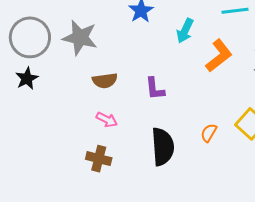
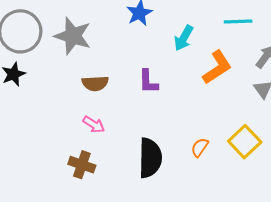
purple L-shape: (155, 89) -> (148, 82), moved

